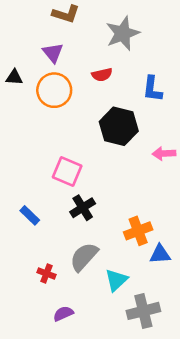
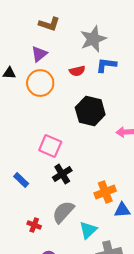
purple triangle: (53, 53) -> (39, 54), turned 30
blue L-shape: (152, 89) -> (106, 65), moved, turned 90

